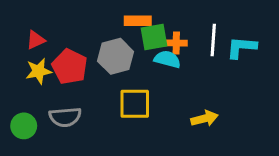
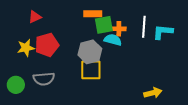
red triangle: (36, 40) -> (35, 17), moved
gray hexagon: (116, 56) -> (90, 52), moved
red pentagon: (70, 67) -> (47, 45), turned 30
yellow arrow: (204, 118) -> (153, 93), moved

